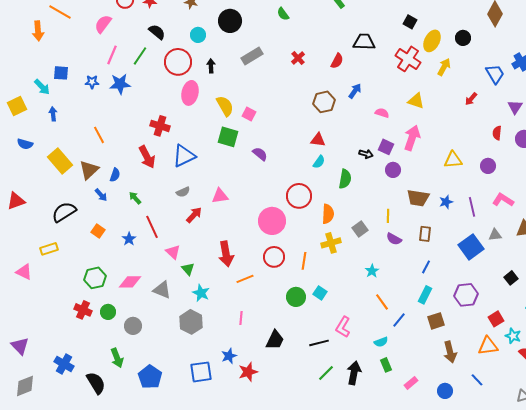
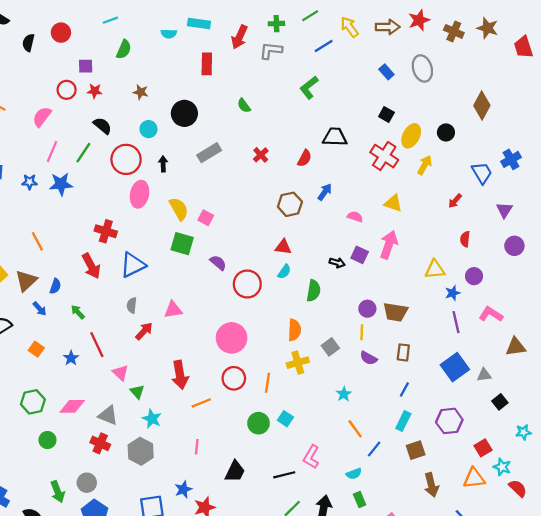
red semicircle: (497, 133) -> (465, 239), moved
purple circle: (393, 170) -> (367, 309), moved
gray semicircle: (183, 192) -> (132, 305), turned 120
red circle: (299, 196) -> (247, 284), moved
blue star: (446, 202) -> (453, 293), moved
gray triangle: (495, 235) -> (484, 375), moved
red cross: (83, 310) -> (100, 443), moved
gray circle: (133, 326) -> (87, 483), moved

